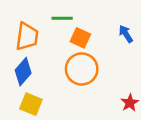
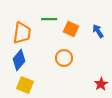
orange square: (80, 38) -> (71, 29), moved
orange circle: (82, 69) -> (64, 58), size x0.7

